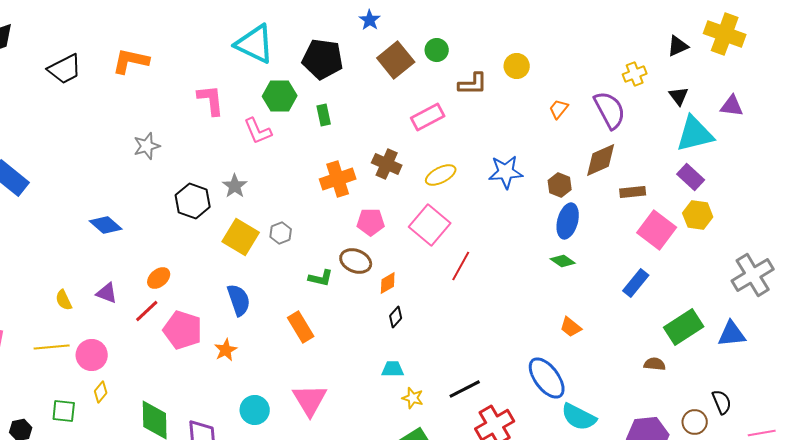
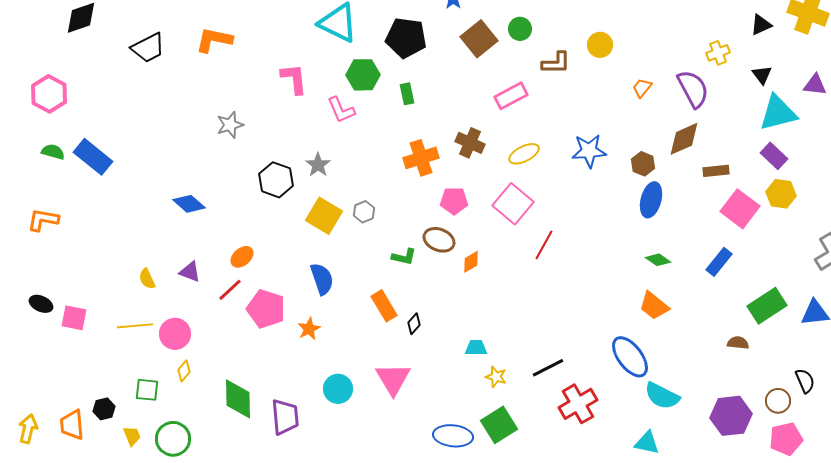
green diamond: (563, 261) -> (658, 260), moved
black diamond: (396, 317) -> (414, 324), moved
orange trapezoid: (571, 327) -> (654, 306), size x1.4

